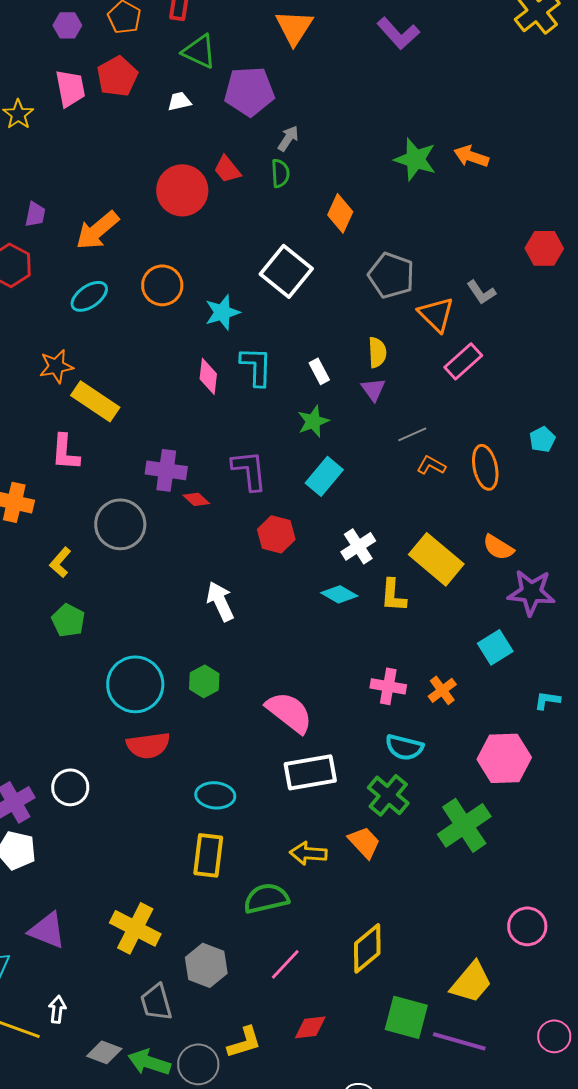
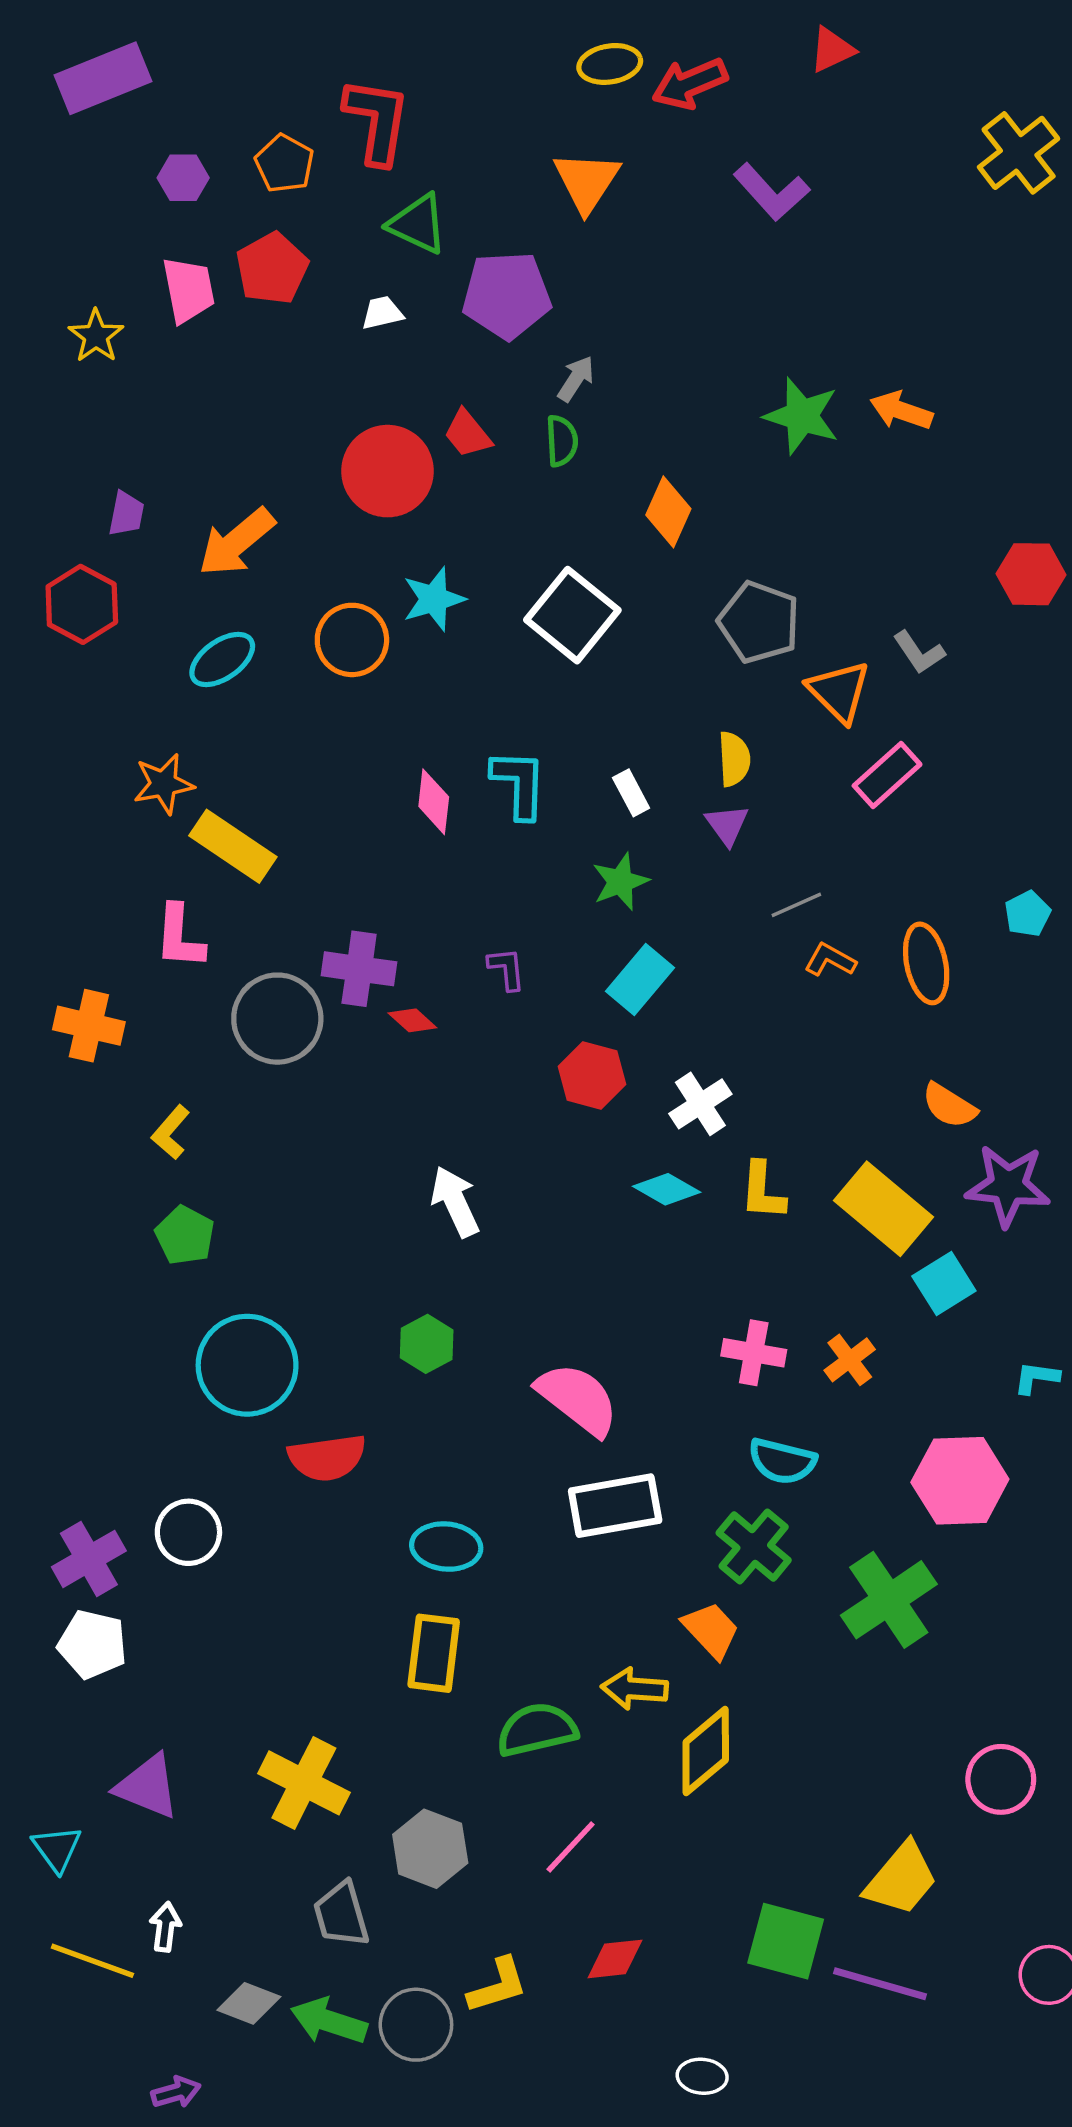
cyan star: (222, 312) -> (434, 599), moved
purple L-shape: (249, 470) -> (507, 969), size x0.6
gray circle: (120, 524) -> (277, 1019), moved
red hexagon: (276, 534) -> (592, 1075), moved
yellow rectangle: (436, 559) -> (883, 1209), moved
cyan circle: (135, 684) -> (247, 1365), moved
yellow arrow: (308, 853) -> (635, 1689), moved
yellow diamond: (367, 948) -> (706, 1751), moved

